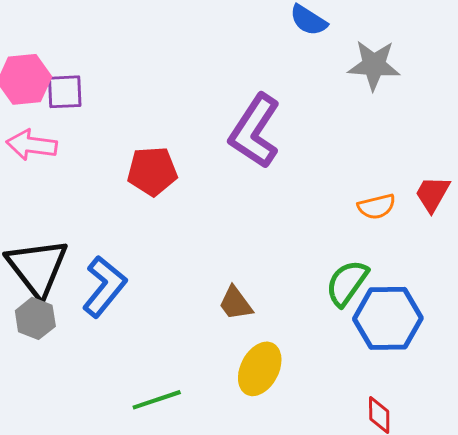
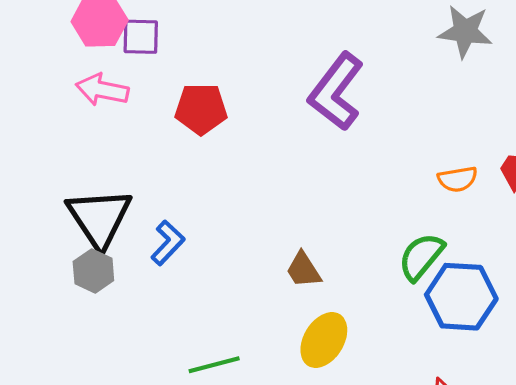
red pentagon: (152, 171) -> (201, 109), moved
blue L-shape: (104, 287) -> (168, 243), size x0.7

